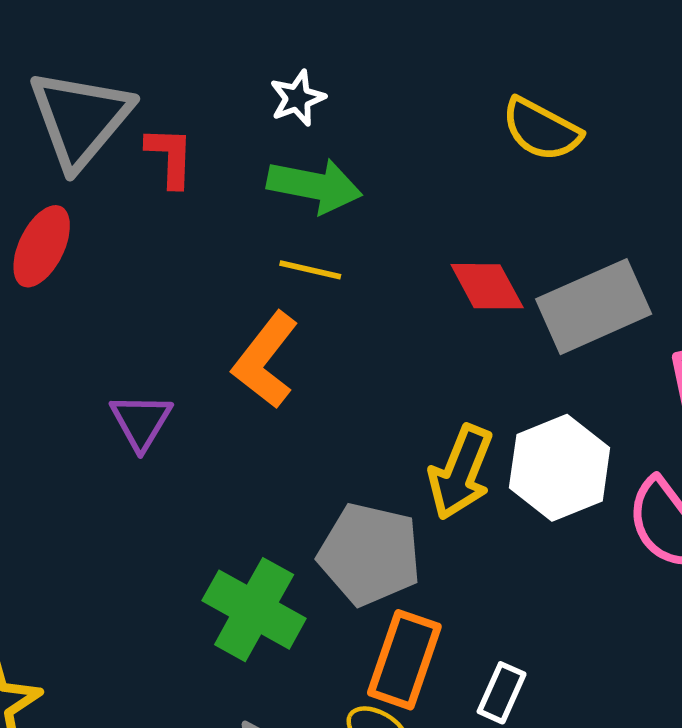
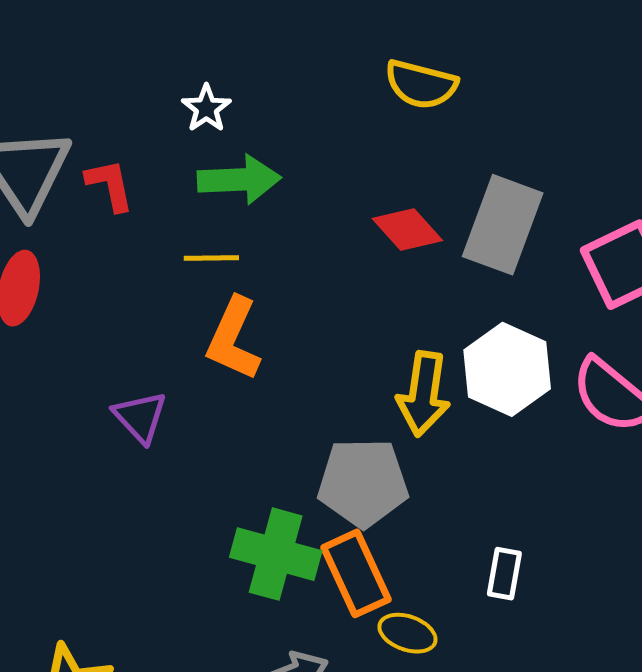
yellow line: (310, 270) -> (211, 258), moved
gray rectangle: (594, 307) -> (503, 225), turned -32
orange rectangle: (404, 660) -> (356, 573), moved, turned -30

